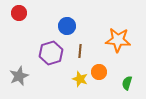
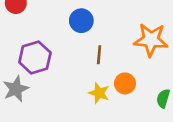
purple hexagon: (51, 53) -> (35, 58), moved

